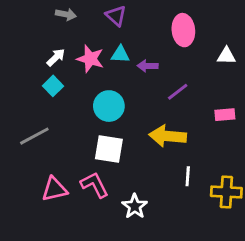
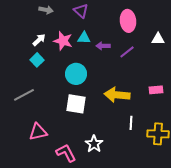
purple line: (178, 92) -> (127, 52), moved
pink rectangle: (225, 115) -> (156, 90), moved
pink L-shape: (95, 185) -> (66, 153), moved

